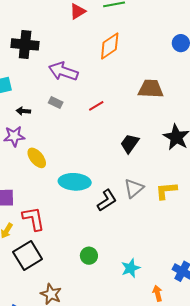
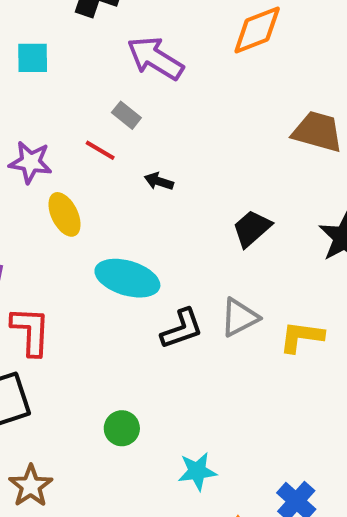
red line: (96, 106) -> (100, 150), moved, turned 49
black arrow: (23, 111) -> (159, 181), moved

